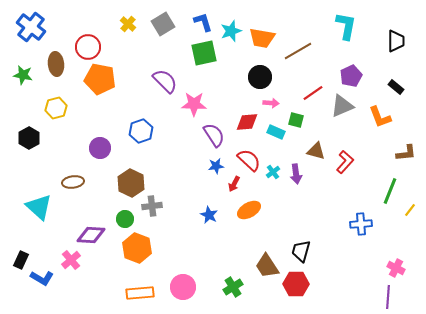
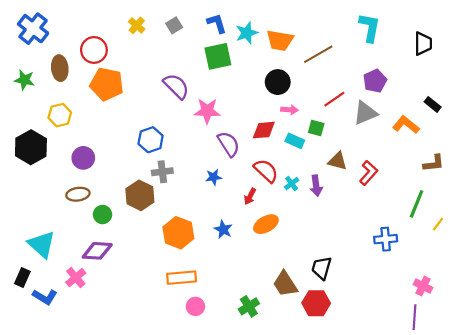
gray square: (163, 24) -> (174, 25), size x0.7
black rectangle: (396, 87) -> (433, 104), moved
orange L-shape: (380, 117) -> (406, 125), turned 150
black hexagon: (29, 138) -> (31, 147), size x1.4
purple circle: (100, 148) -> (83, 158), moved
blue star: (216, 166) -> (214, 177), moved
gray cross: (152, 206) -> (162, 172), moved
cyan triangle: (39, 207) -> (42, 244), moved
green circle: (125, 219) -> (102, 215), moved
orange hexagon: (137, 248) -> (178, 233), moved
pink circle: (183, 287) -> (195, 306), size x0.7
orange rectangle: (140, 293) -> (182, 278), moved

